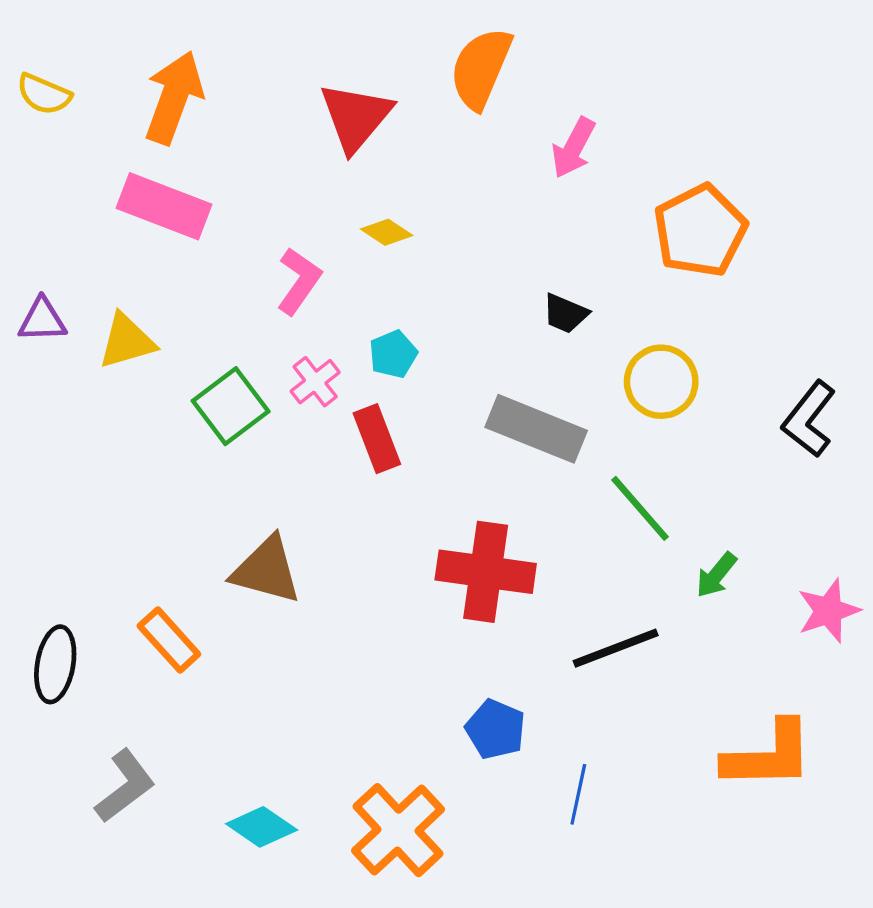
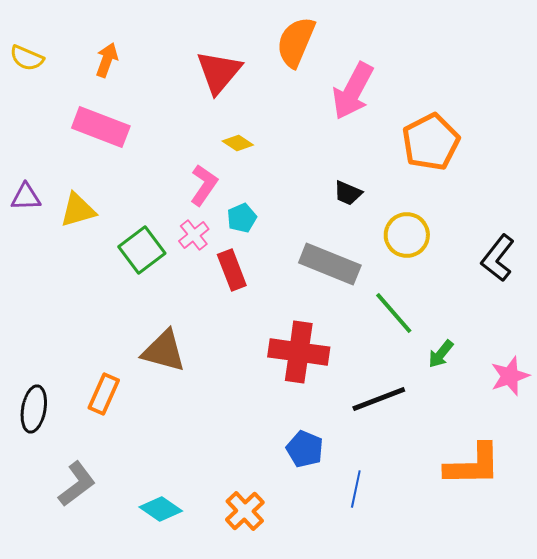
orange arrow: (174, 97) -> (107, 60), size x0.6
pink arrow: (573, 148) -> (353, 91), size x1.5
pink L-shape: (299, 281) -> (204, 185), moved
orange rectangle: (169, 640) -> (104, 394), turned 66
orange cross: (398, 830) -> (245, 511), size x0.7

